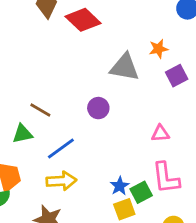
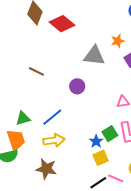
brown line: (40, 110) -> (36, 71), moved
green triangle: (22, 134) -> (23, 118), moved
green square: (141, 192) -> (110, 134), moved

